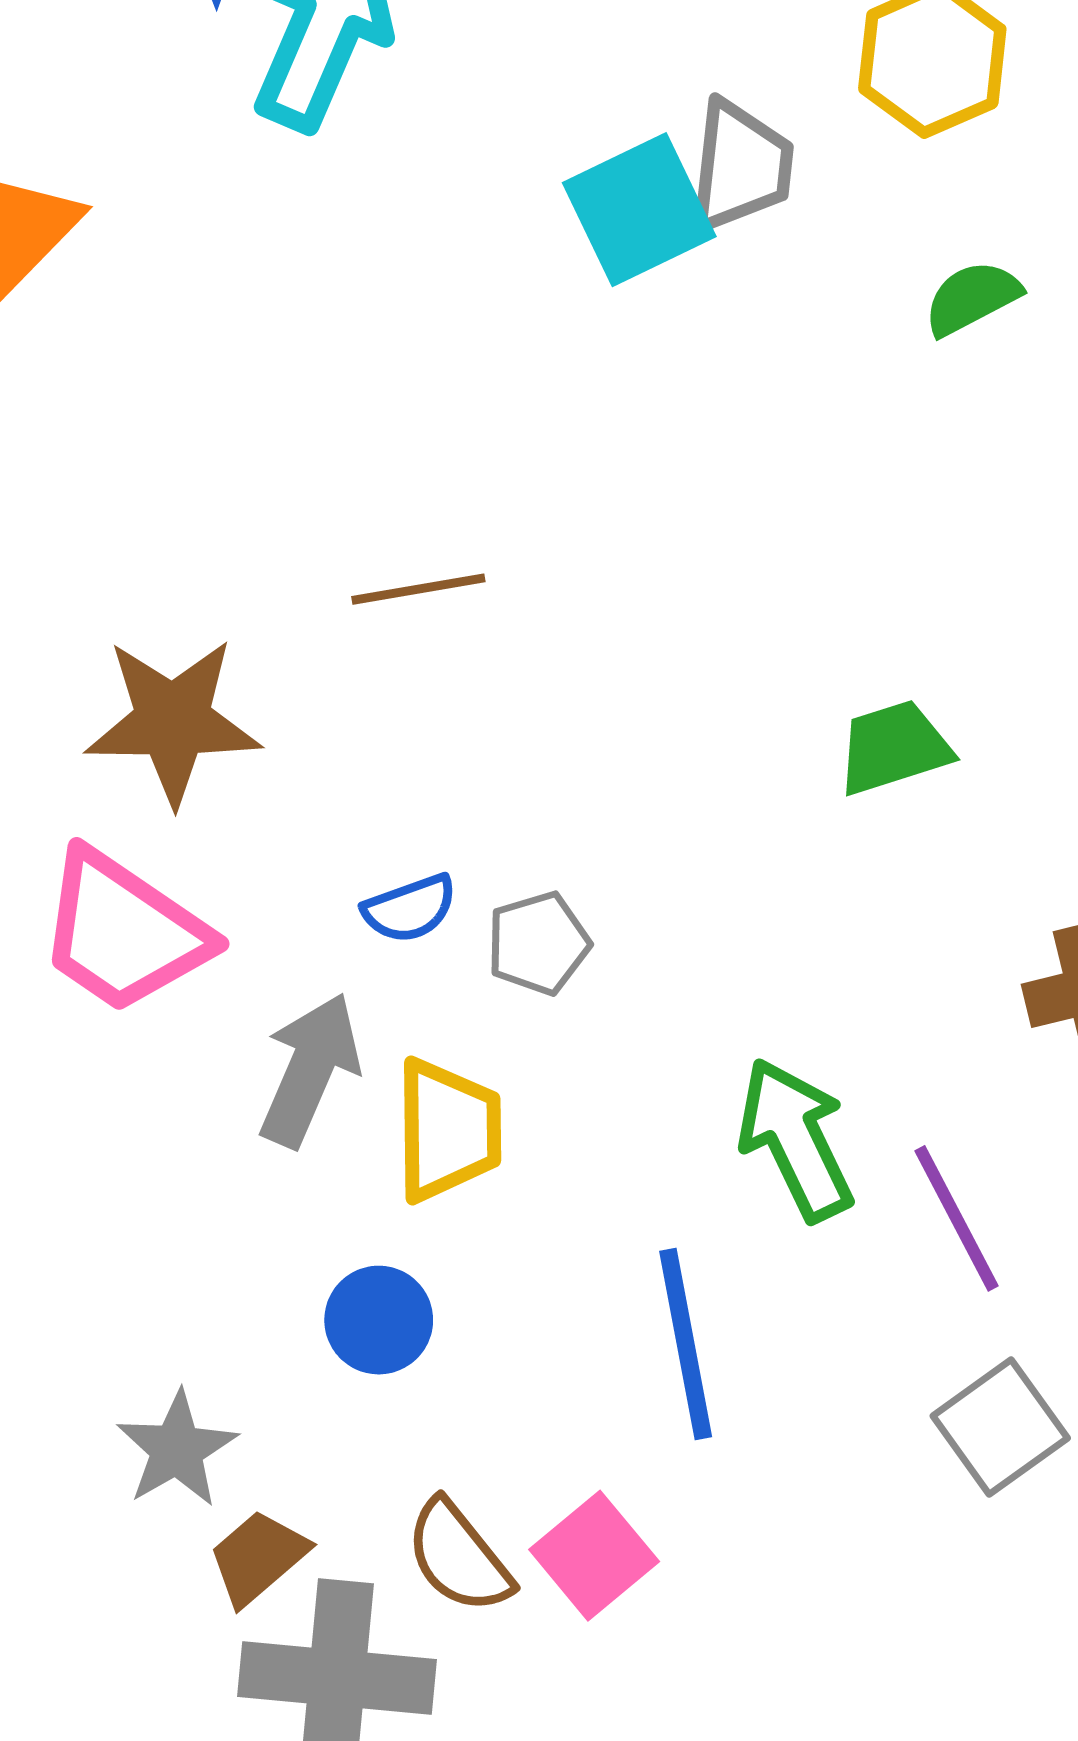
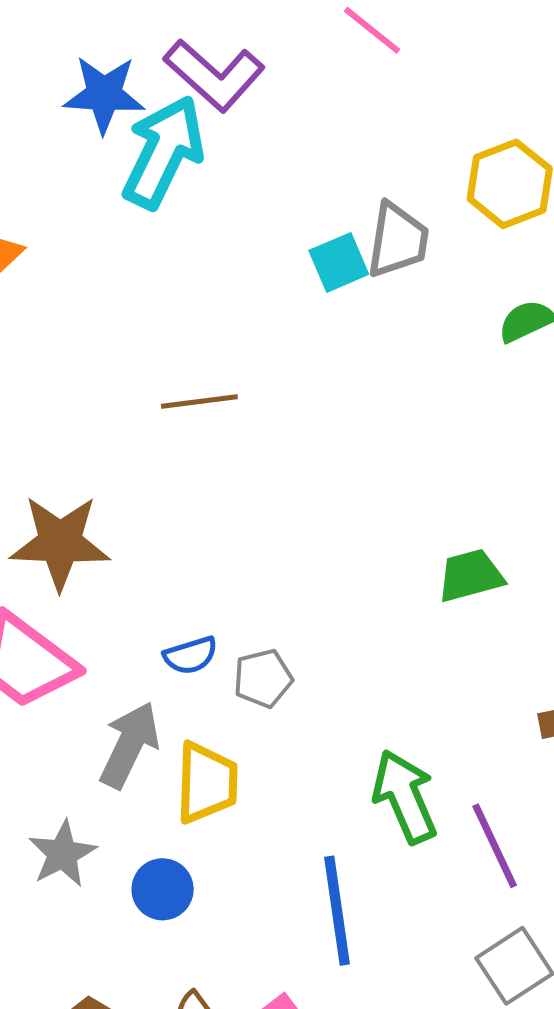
cyan square: (639, 210) -> (339, 262), size x0.7
brown line: (418, 589) -> (199, 401), moved
gray star: (177, 1449) -> (62, 854), moved

